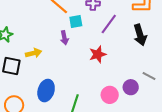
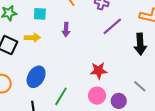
cyan square: (76, 22) -> (40, 14), moved
red star: (98, 54) -> (99, 71), moved
purple circle: (131, 87) -> (119, 101), moved

